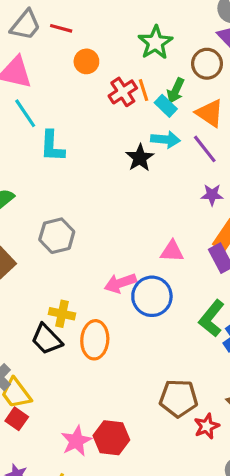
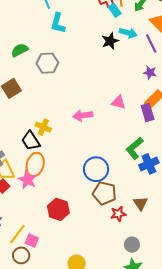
cyan rectangle: (166, 106) -> (115, 10), moved
gray hexagon: (57, 236) -> (47, 63), moved
blue circle: (152, 296) -> (96, 169), moved
orange ellipse: (95, 340) -> (35, 164), moved
pink star: (76, 441) -> (27, 180), moved, turned -30

